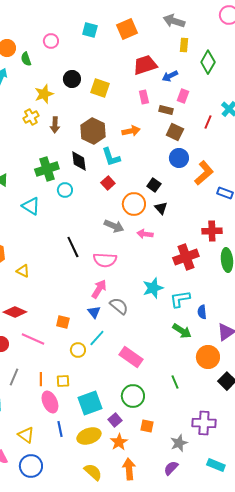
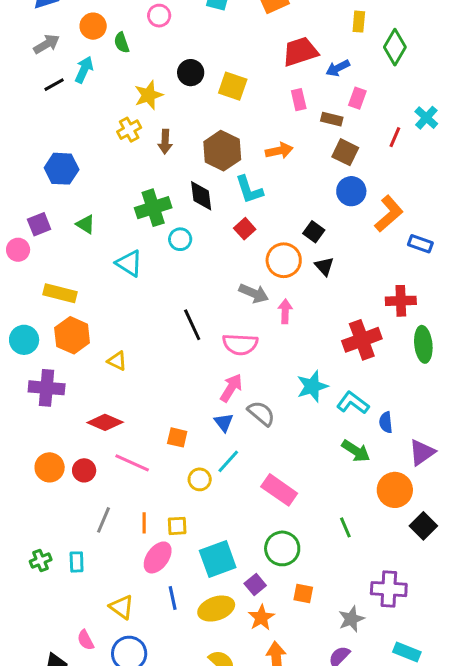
pink arrow: (145, 234) -> (285, 311), moved, turned 84
cyan L-shape: (180, 299) -> (353, 403), turned 45
pink ellipse: (50, 402) -> (158, 557), turned 60

